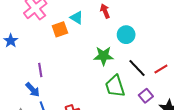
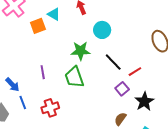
red line: (161, 69) -> (135, 72), moved
purple line: (40, 70) -> (43, 72), moved
green trapezoid: (115, 86) -> (74, 77), moved

